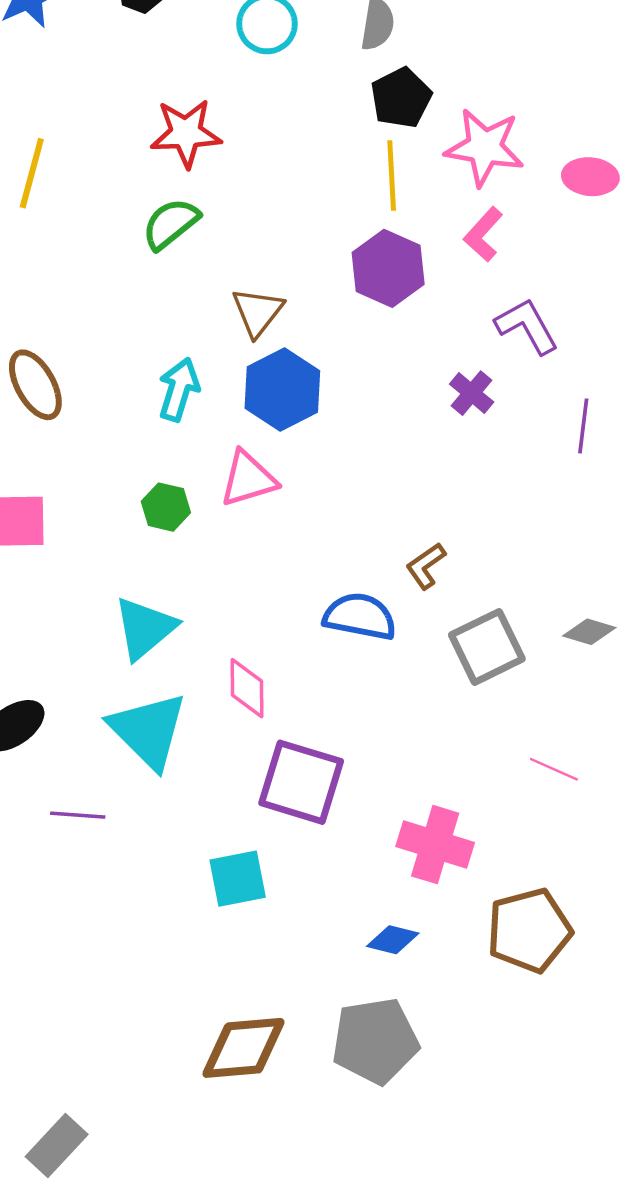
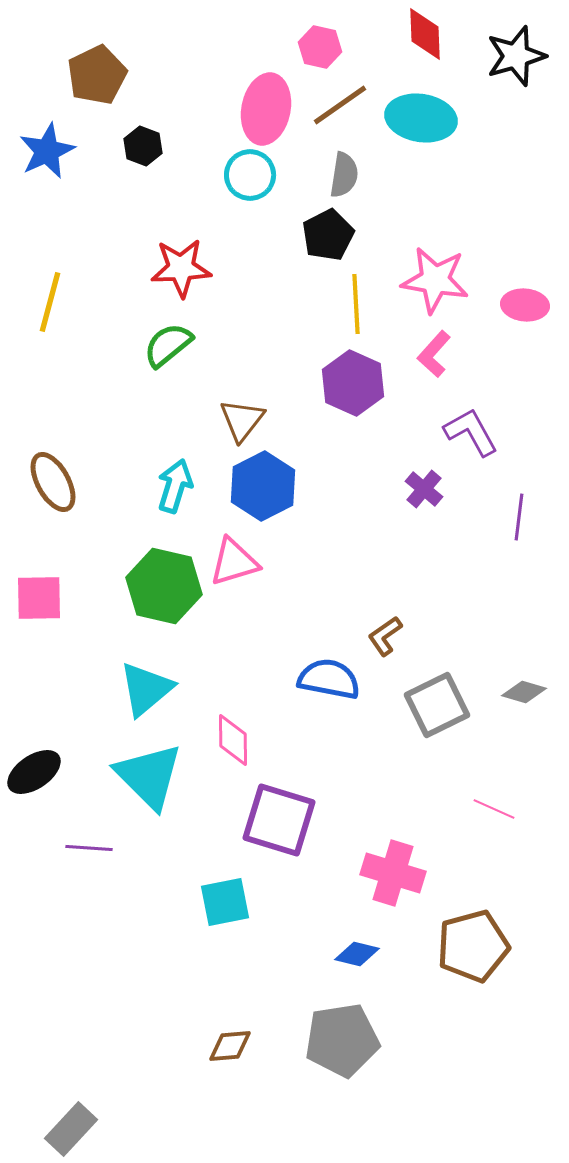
black pentagon: (401, 98) -> (328, 235), moved
green hexagon: (166, 507) -> (164, 586), size x1.8
brown diamond: (243, 1048) -> (230, 1046), size x0.6

